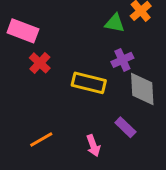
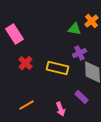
pink rectangle: (23, 31) -> (14, 34), turned 36
red cross: (40, 63) -> (25, 63), moved

